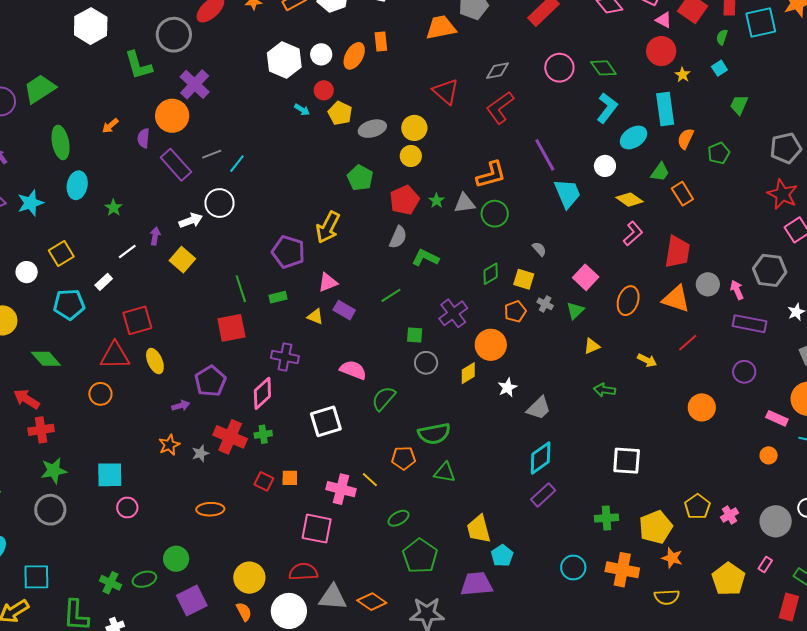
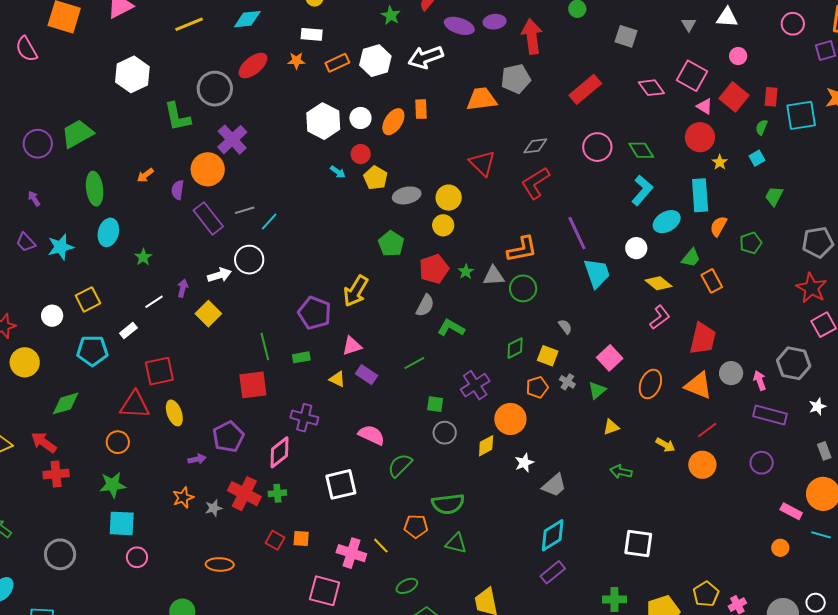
green diamond: (46, 359) -> (66, 403), turned -68
orange circle: (702, 407) -> (702, 465), moved
green star: (54, 471) -> (113, 485), moved

